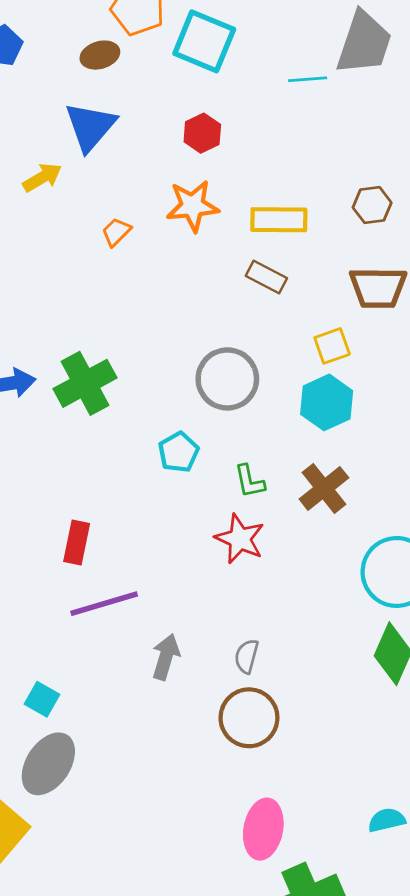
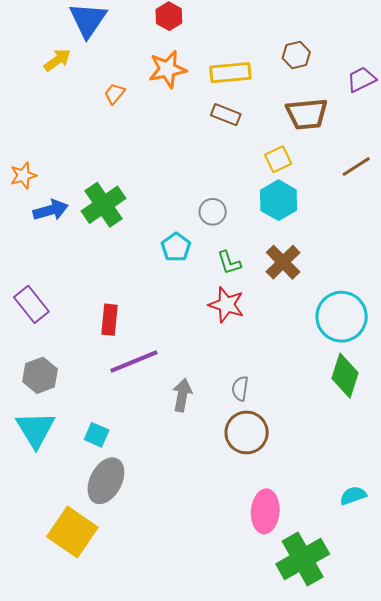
gray circle: (227, 379) -> (213, 212), moved, size x0.6

